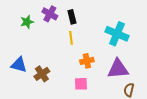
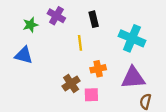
black rectangle: (72, 17) -> (94, 19), moved
blue triangle: (19, 65) -> (24, 55), moved
brown cross: (42, 74) -> (71, 83), moved

